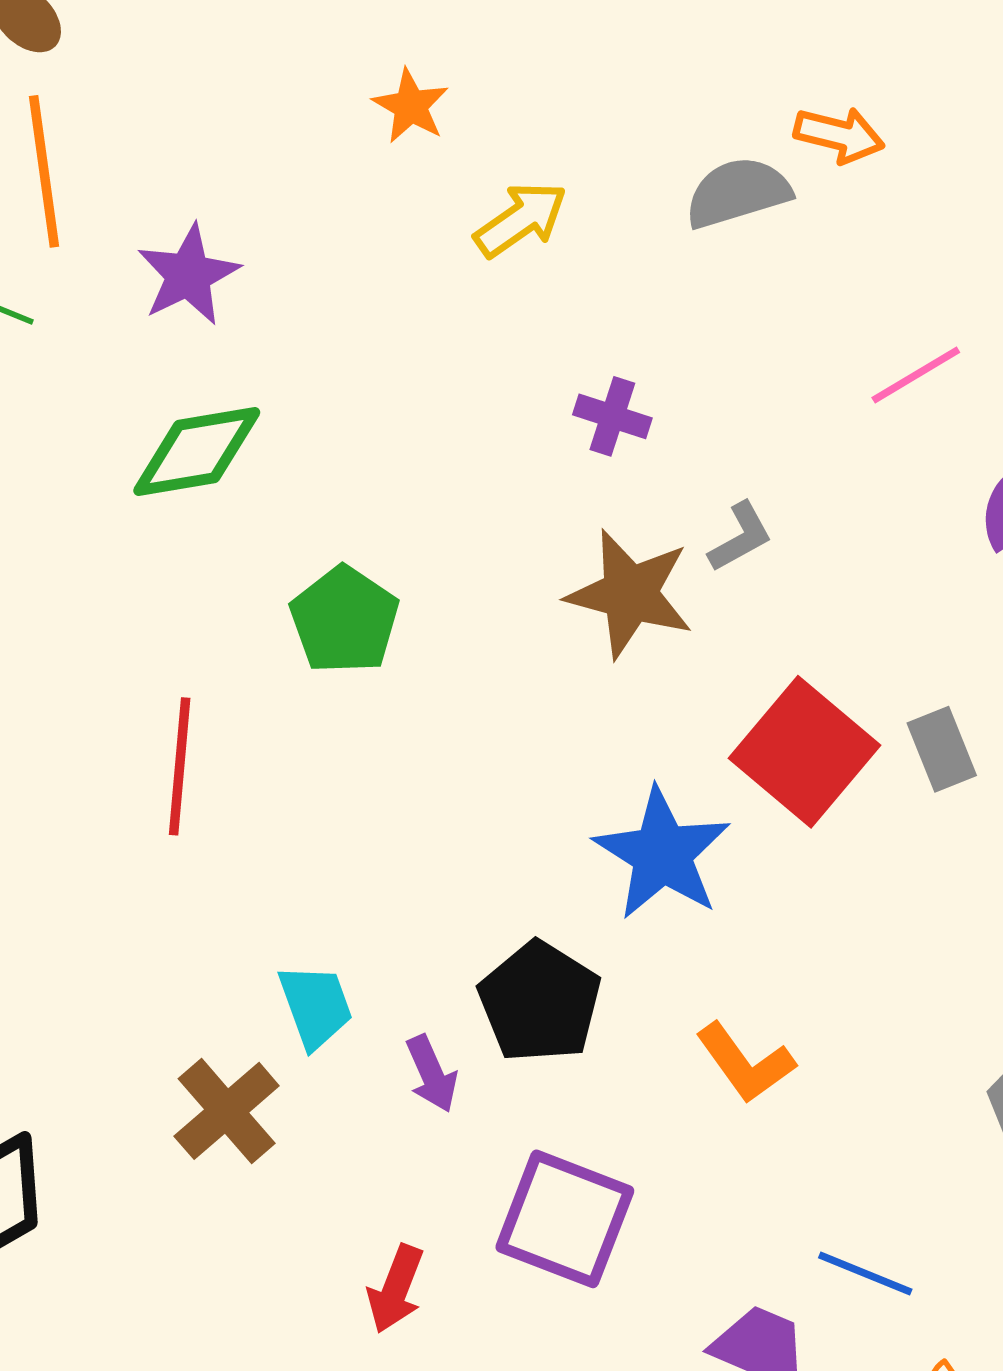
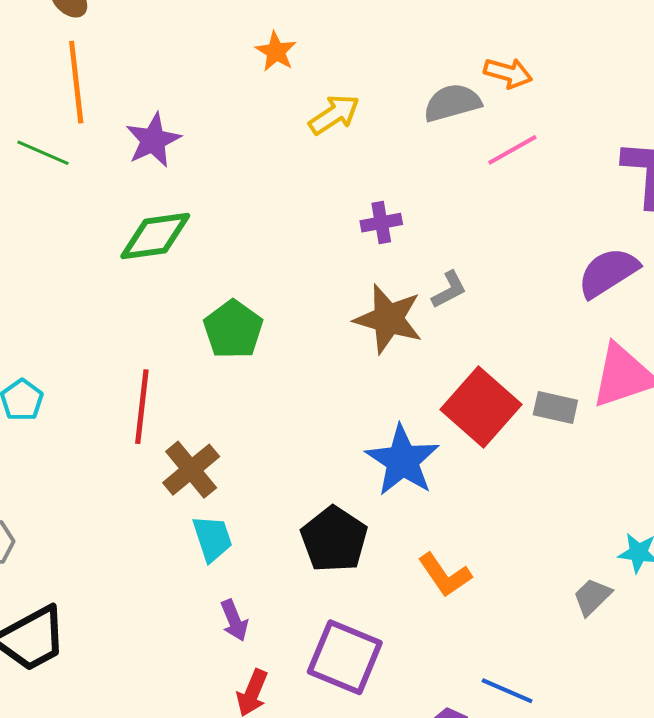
pink line: (916, 375) -> (512, 150), moved
purple cross: (612, 416) -> (381, 223), turned -30
gray rectangle: (942, 749) -> (555, 407), turned -57
purple arrow: (432, 1074) -> (234, 620), moved
brown cross: (227, 1111) -> (191, 470), moved

